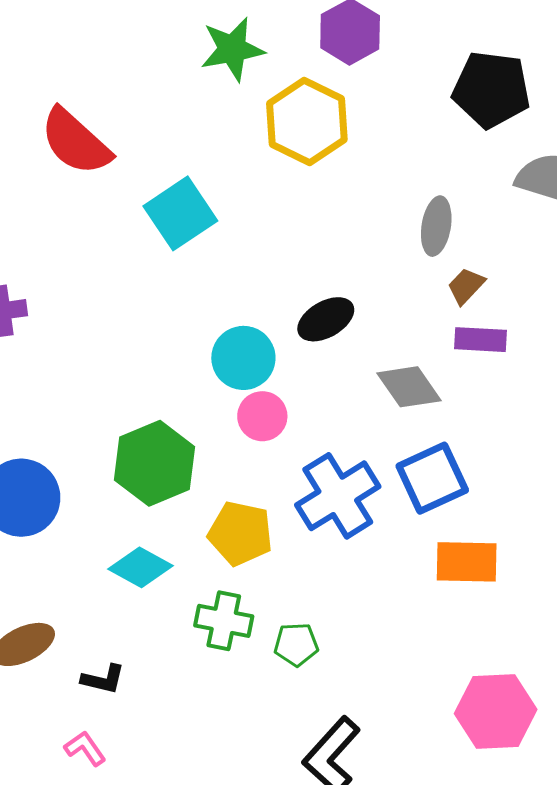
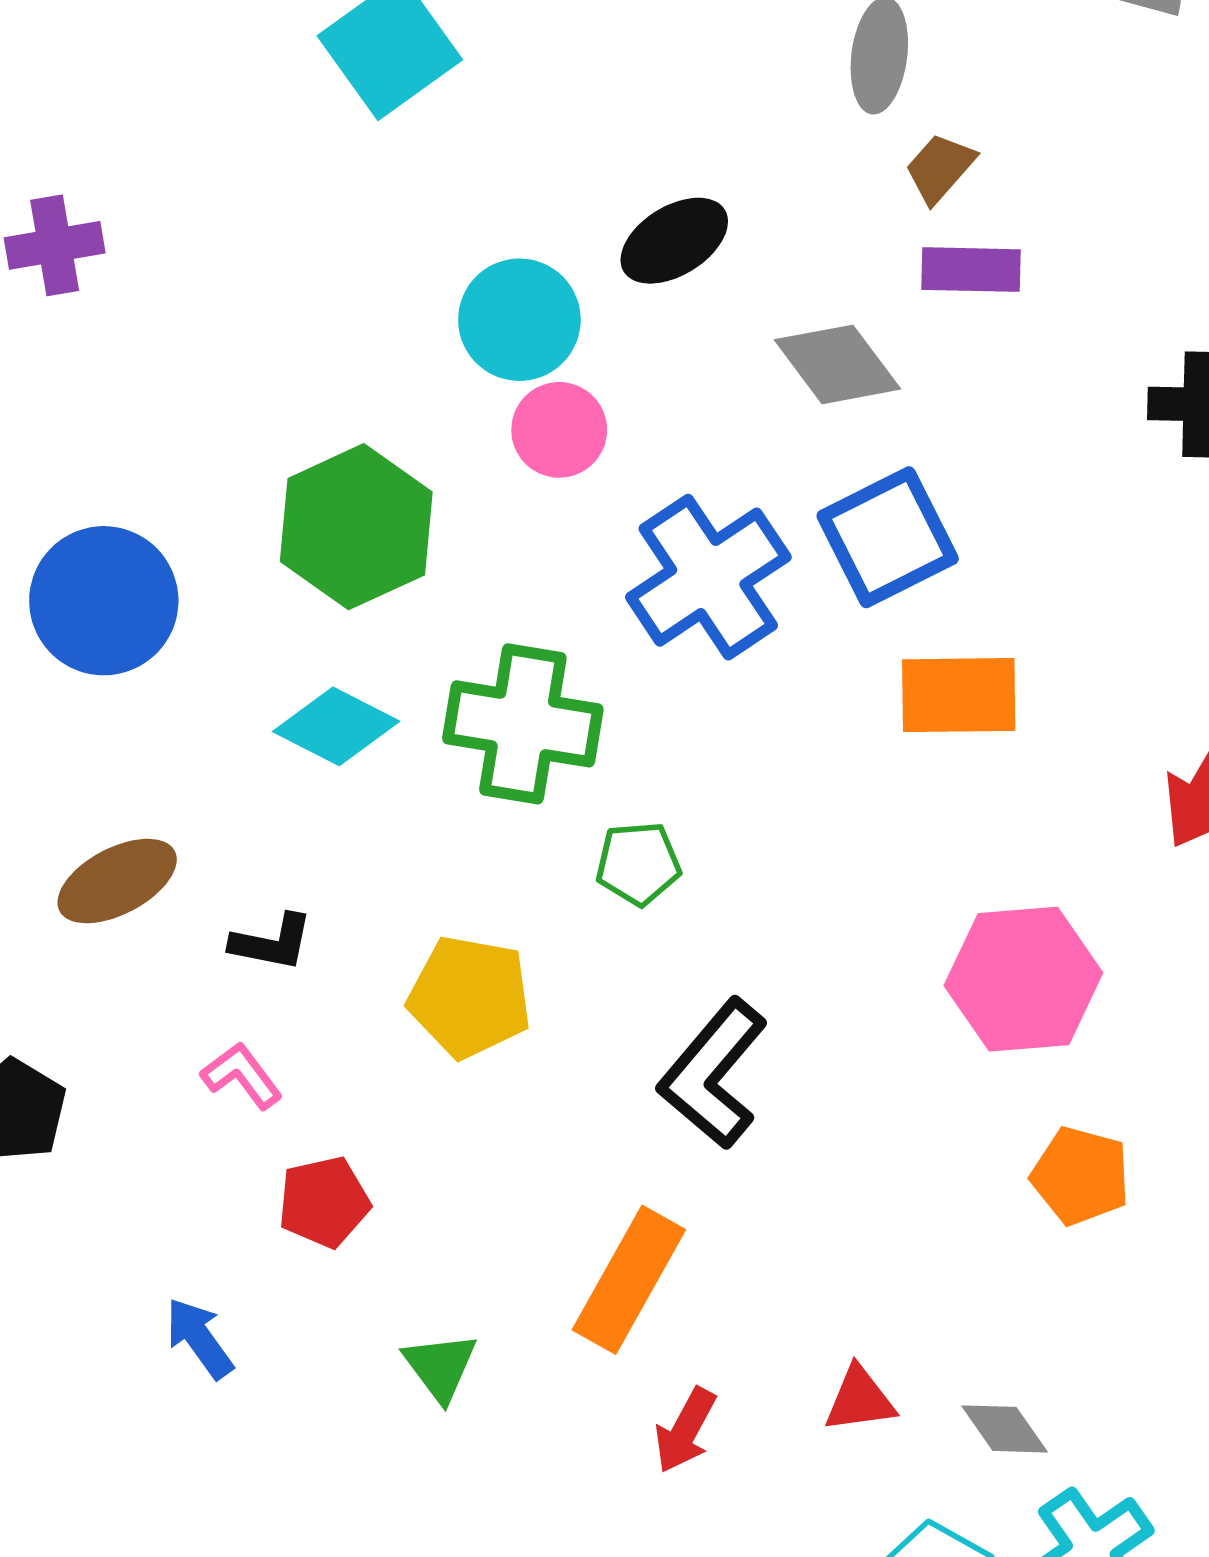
yellow pentagon: (240, 533) -> (470, 997), moved
green cross: (224, 621) -> (523, 724), moved, size x1.4

